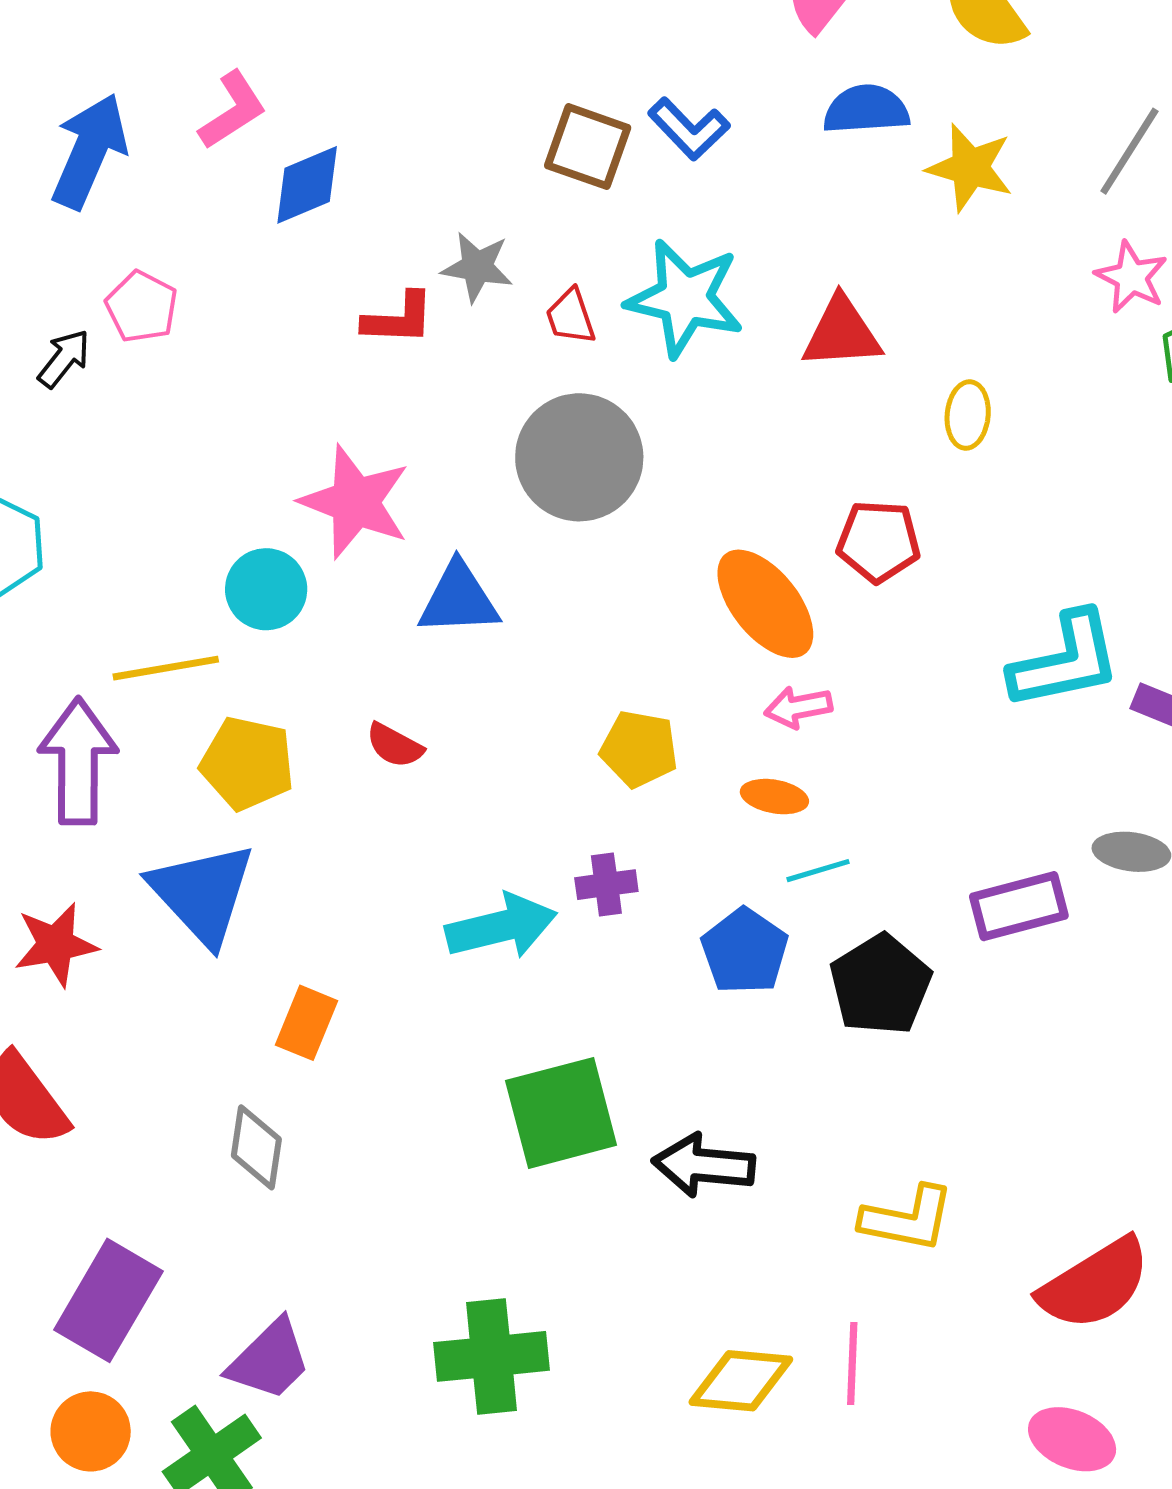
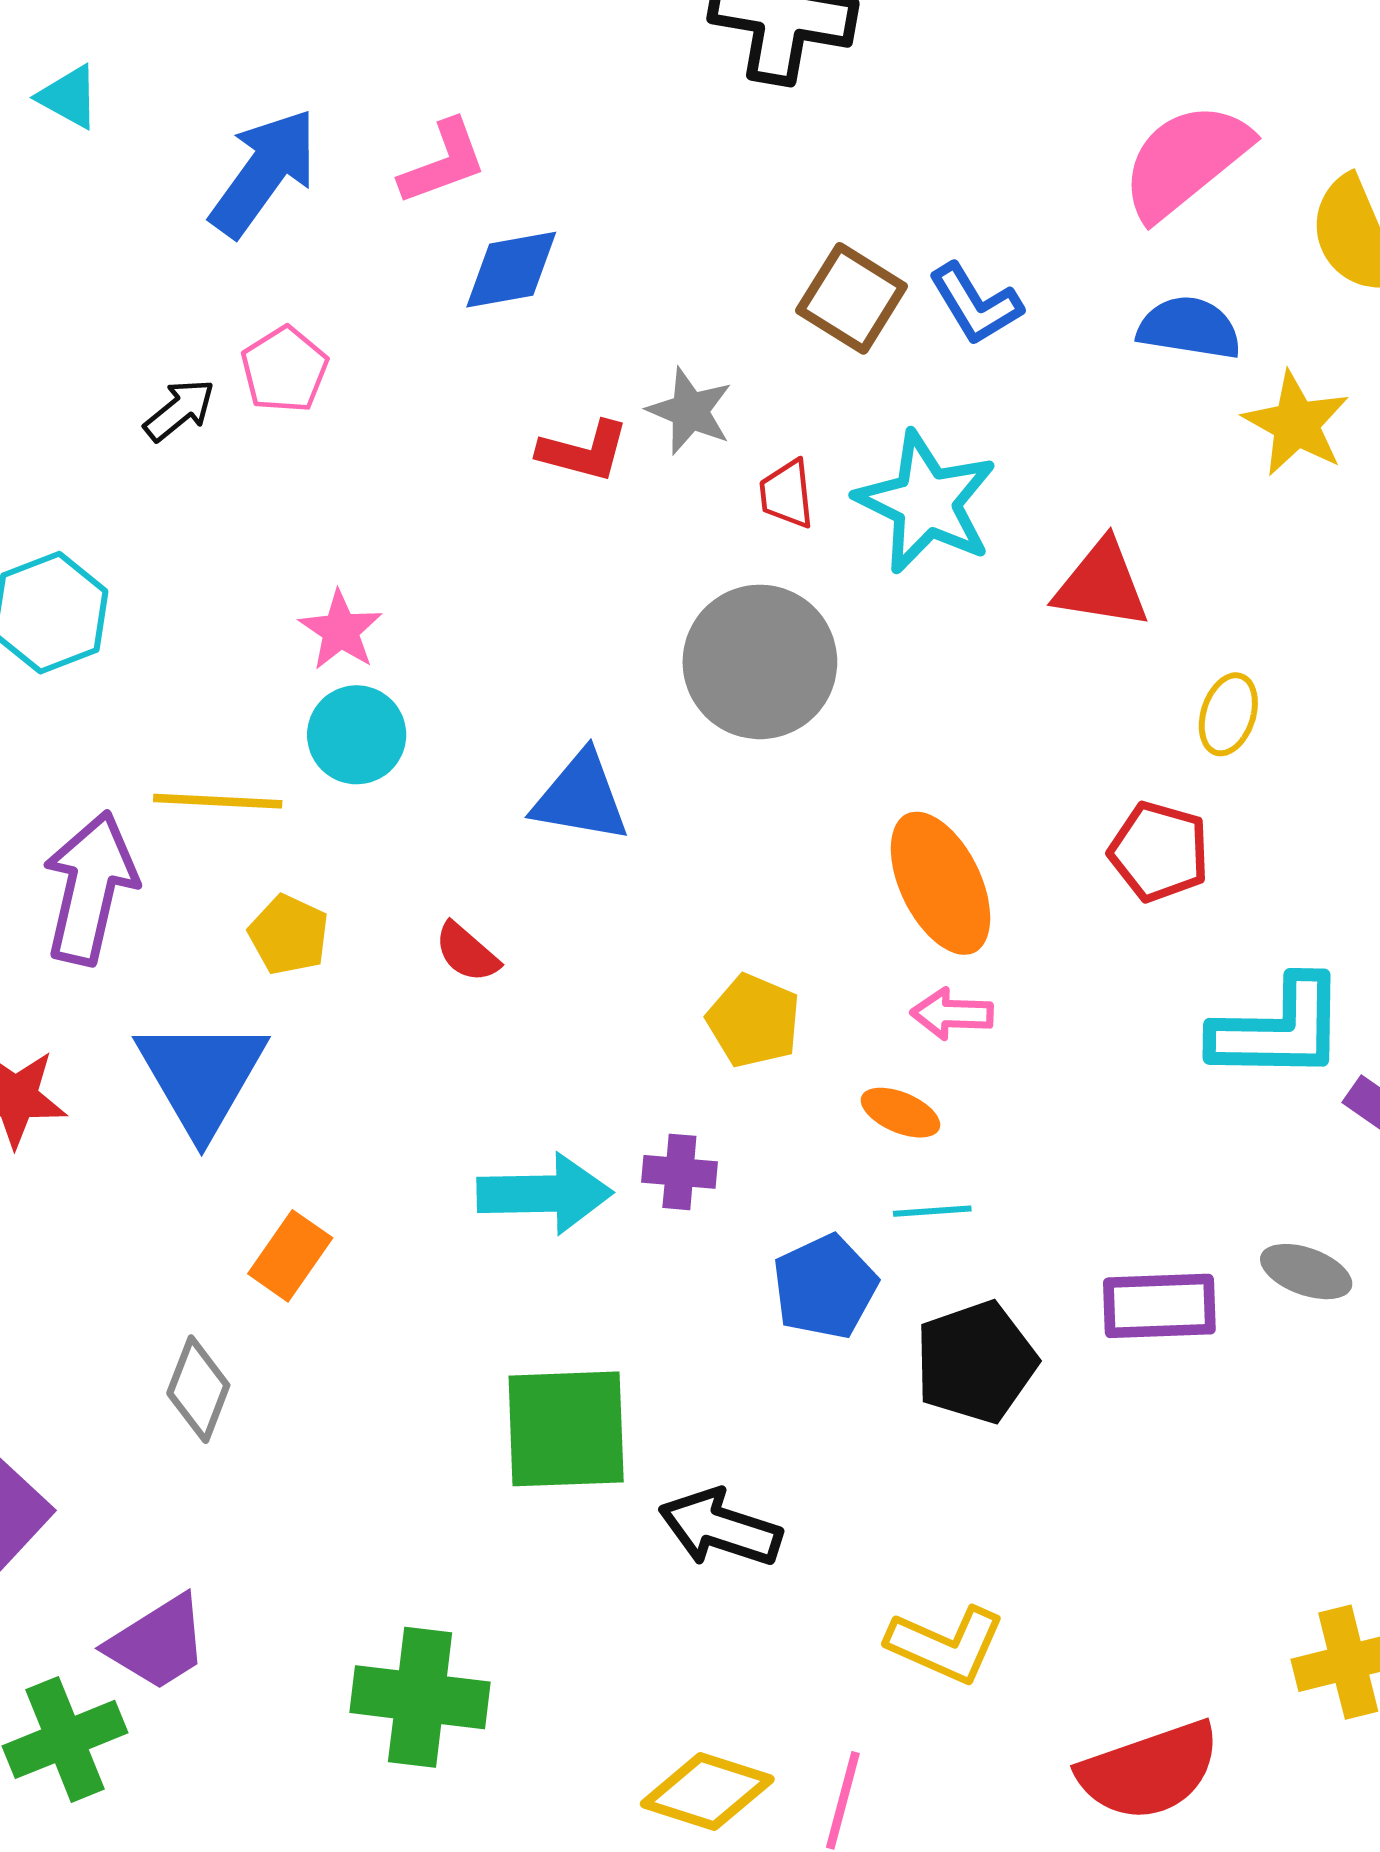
pink star: (355, 502) -> (341, 630), moved, size x0.6
red pentagon: (879, 541) -> (1159, 852), moved
yellow pentagon: (247, 763) -> (289, 935), size x0.7

